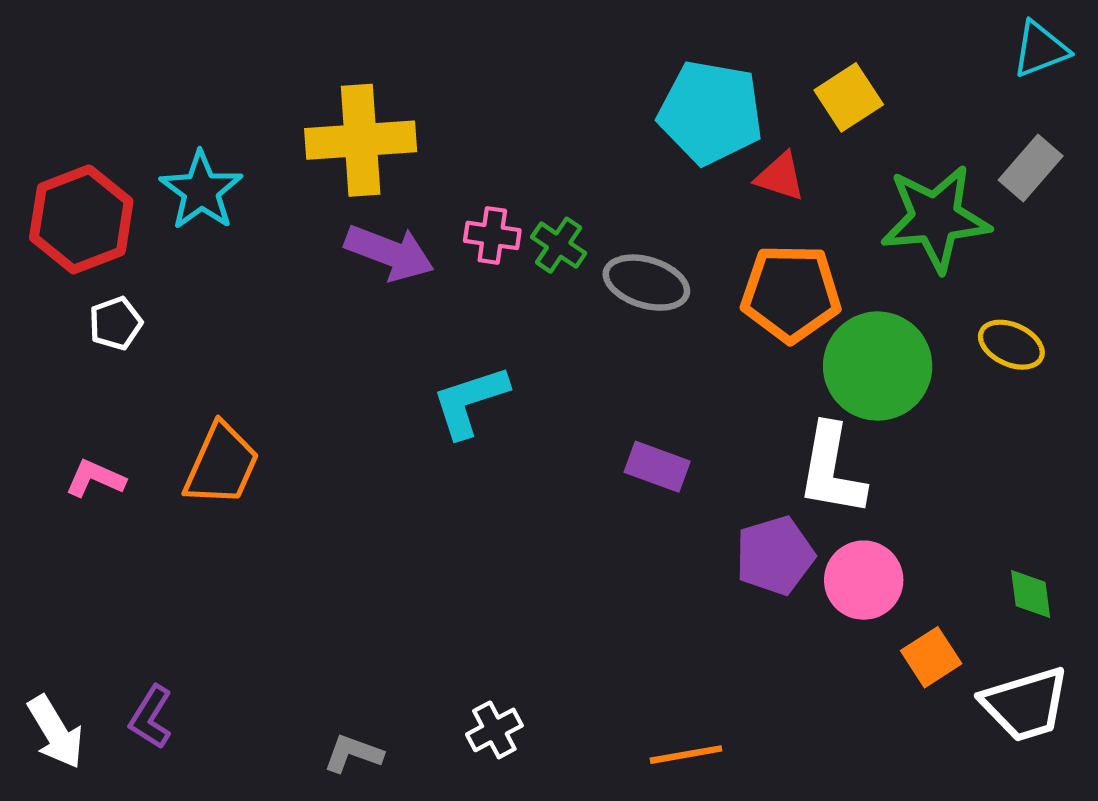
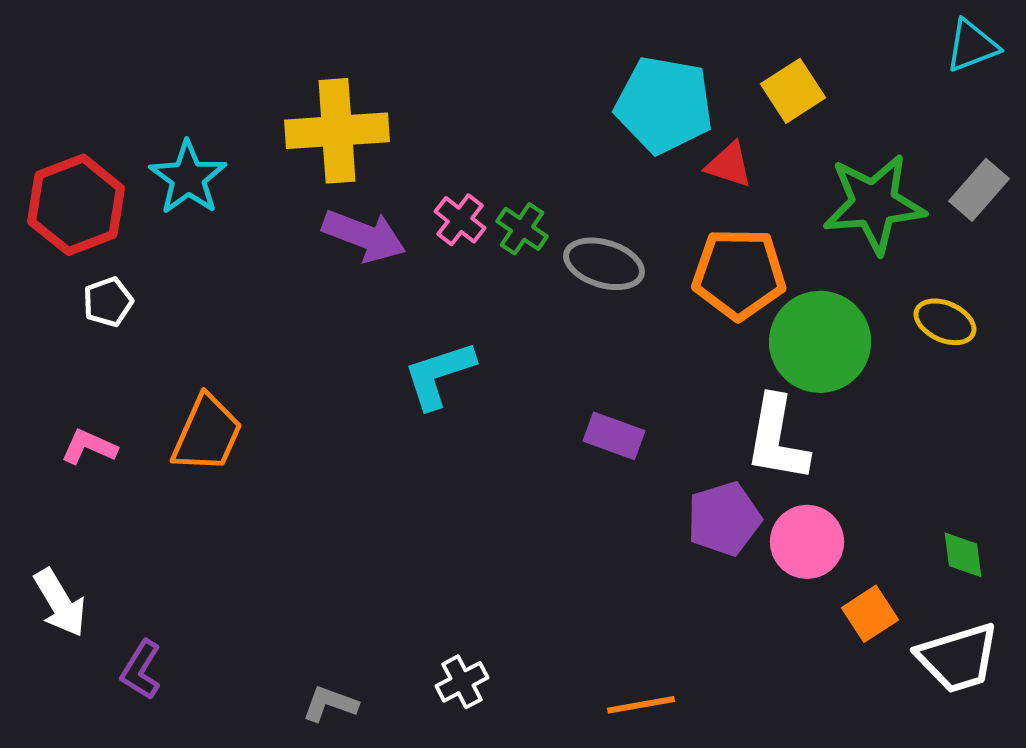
gray rectangle: (1031, 168) -> (979, 190), moved
pink cross: (492, 235) -> (460, 220), turned 30
white arrow: (56, 732) -> (60, 603), moved

